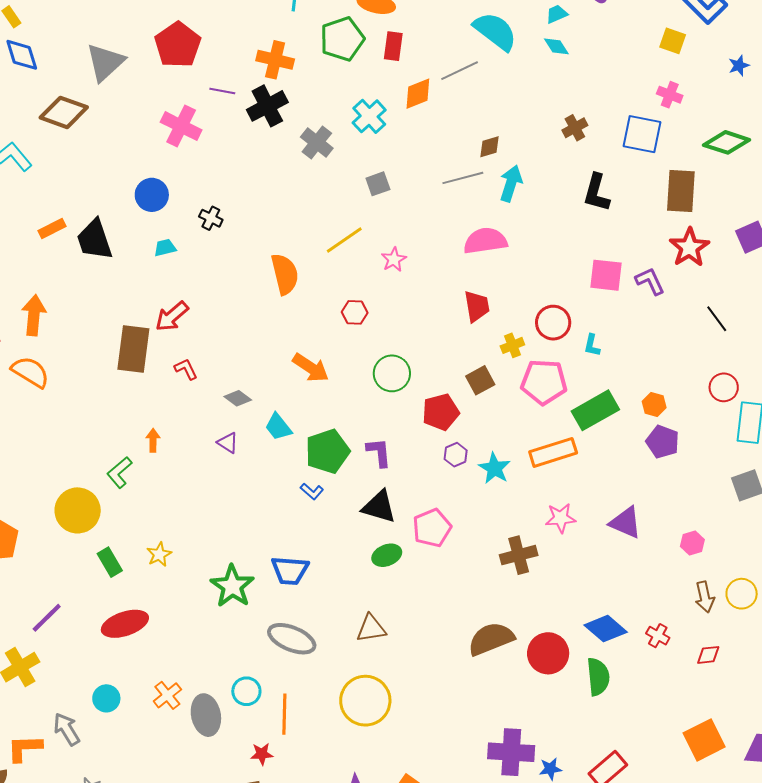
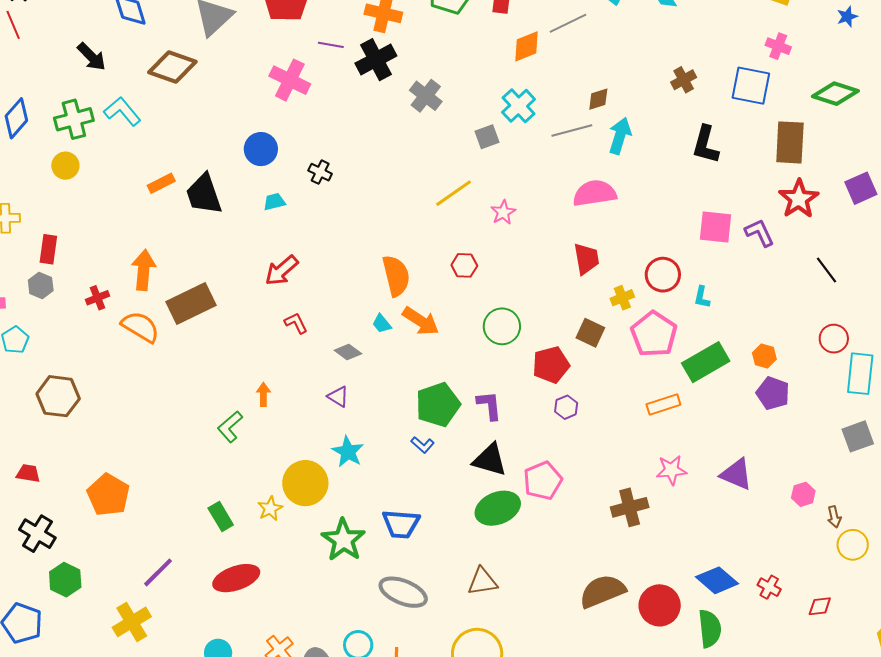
cyan cross: (369, 116) -> (519, 106), moved
orange semicircle: (285, 274) -> (396, 276), moved
brown rectangle: (133, 349) -> (191, 304), moved, turned 57
brown square: (480, 380) -> (590, 333), turned -36
pink pentagon: (544, 382) -> (654, 334), turned 30
cyan trapezoid: (278, 427) -> (382, 324), moved, size x0.7
orange rectangle: (553, 452) -> (663, 405), size x0.7
cyan star: (494, 468) -> (348, 452), moved
yellow circle: (78, 510) -> (305, 483), moved
green ellipse: (387, 555) -> (498, 508), size x1.5
brown arrow: (705, 597) -> (834, 517), moved, size x0.7

